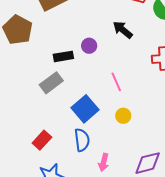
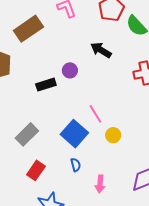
pink line: (116, 82) -> (95, 114), moved
gray rectangle: (51, 83) -> (27, 134), moved
blue semicircle: (82, 140) -> (76, 165), size x0.6

